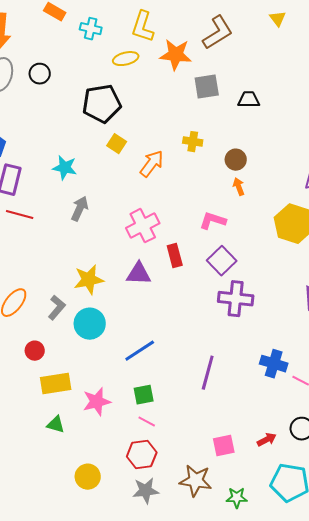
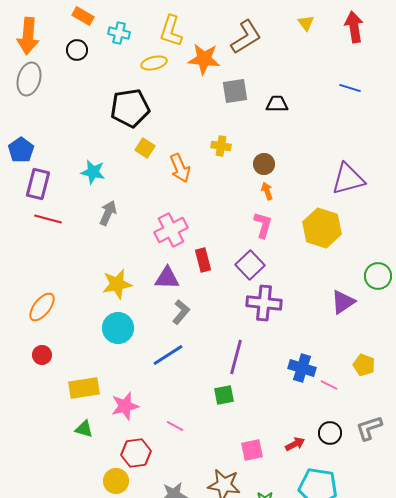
black circle: (40, 74) -> (77, 50), moved
orange arrow: (152, 164) -> (180, 168), turned 120
pink L-shape: (213, 221) -> (263, 225), moved, turned 88
gray L-shape: (57, 308) -> (181, 312), moved
red circle: (35, 351) -> (42, 355), moved
purple line: (208, 373) -> (236, 357), moved
green square: (144, 395) -> (224, 395), moved
red hexagon: (142, 455) -> (136, 453), moved

